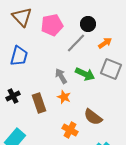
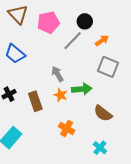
blue trapezoid: (19, 56) -> (15, 54), turned 115
green arrow: (85, 74) -> (82, 89), moved, turned -30
brown semicircle: (93, 117) -> (103, 113), moved

